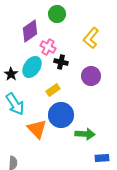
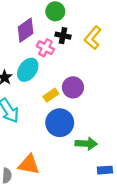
black cross: (61, 62) -> (63, 36), moved
purple circle: (91, 76) -> (73, 87), moved
orange triangle: (37, 129) -> (29, 165), moved, turned -35

